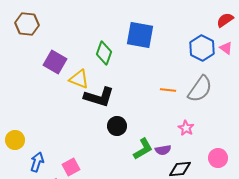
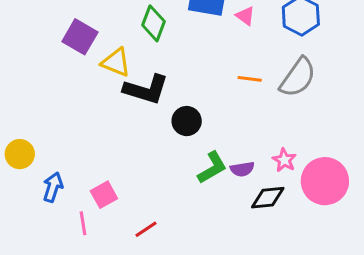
pink triangle: (226, 48) -> (245, 16), moved
black circle: (117, 126) -> (187, 121), moved
pink star: (186, 128) -> (284, 160), moved
pink circle: (218, 158) -> (325, 181), size x1.6

